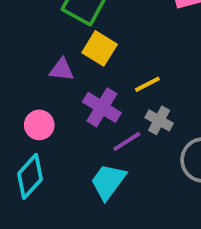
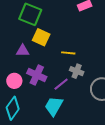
yellow line: (147, 84) -> (68, 53), turned 40
purple cross: (102, 107) -> (37, 75), moved

